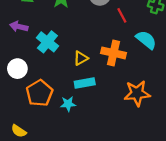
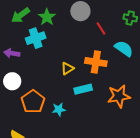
purple arrow: (19, 27) -> (12, 53), moved
cyan cross: (47, 42) -> (36, 38), moved, turned 36
cyan rectangle: (85, 83) -> (83, 89), moved

